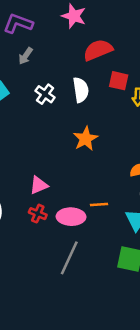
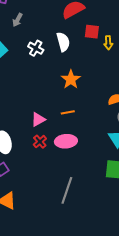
orange line: (99, 205) -> (68, 112), moved
red cross: (38, 214) -> (40, 142), turned 32
gray line: (69, 258) -> (67, 190), moved

